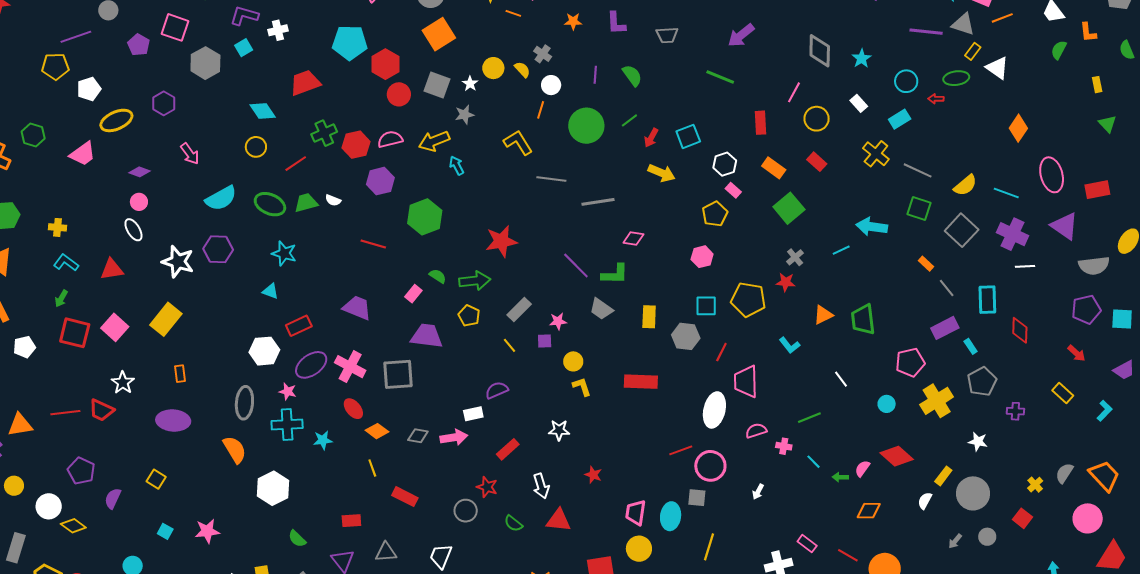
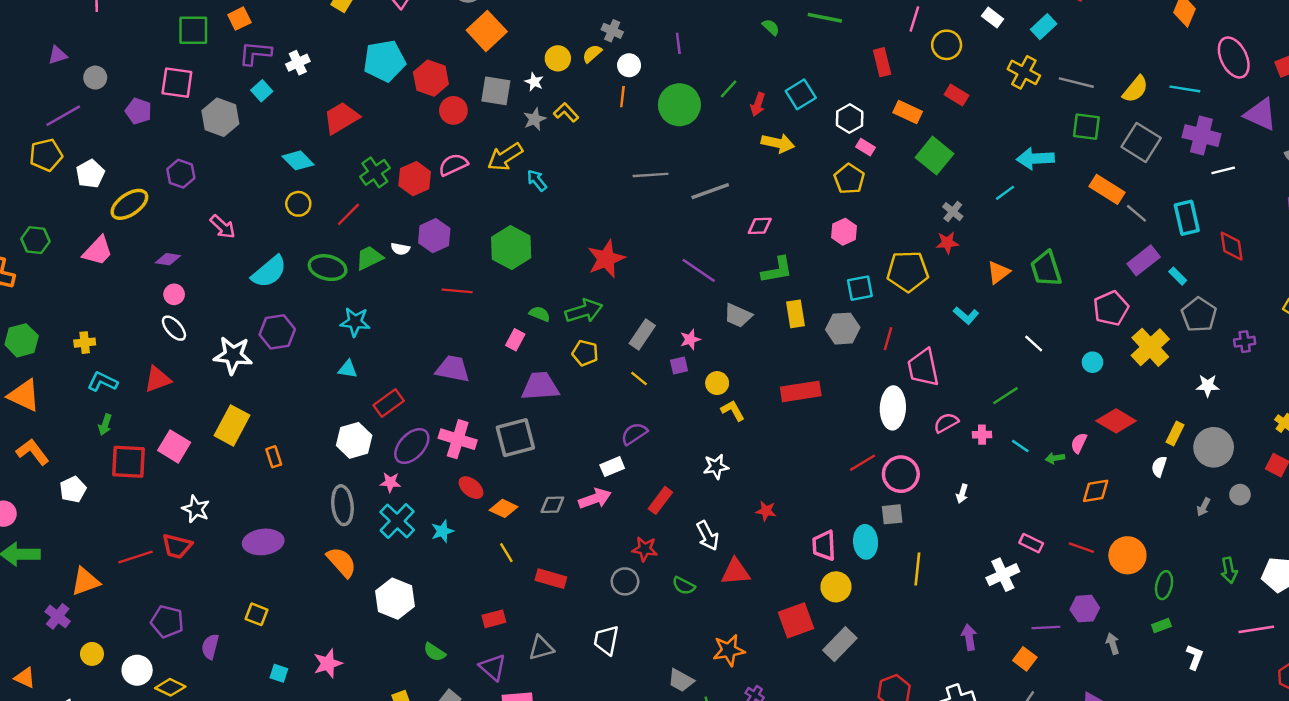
yellow semicircle: (522, 70) -> (592, 54), turned -78
green semicircle: (632, 75) -> (771, 27), moved, size x0.7
yellow L-shape: (518, 142) -> (566, 112), moved, size x0.7
purple hexagon: (380, 181) -> (434, 236), moved
orange rectangle: (926, 264) -> (1107, 189), size x1.8
green L-shape: (615, 274) -> (777, 270), moved
orange rectangle: (180, 374) -> (274, 457), moved
cyan cross: (287, 424) -> (397, 521), turned -32

